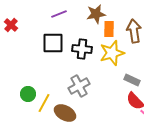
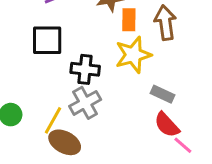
black cross: (82, 49) -> (85, 69), moved
yellow line: (44, 103) -> (53, 120), moved

